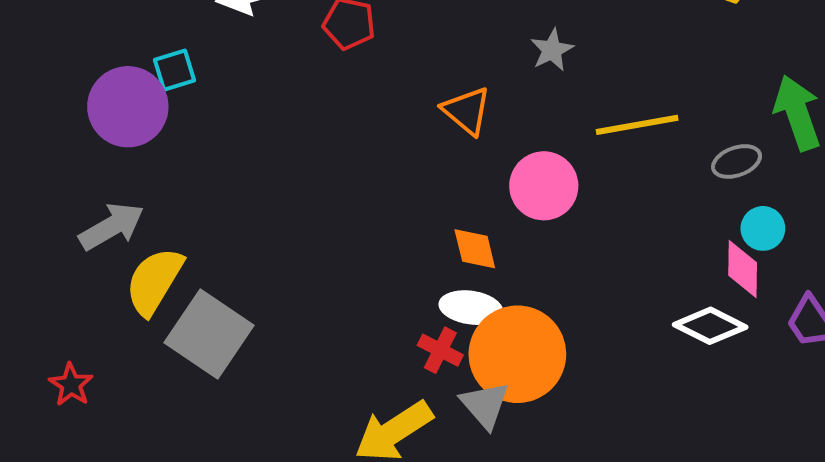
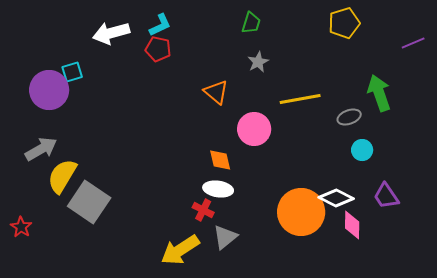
pink diamond: (743, 269) -> (352, 225), moved
orange circle: (517, 354) -> (301, 212), moved
gray triangle: (485, 405) -> (225, 237), turned 32

